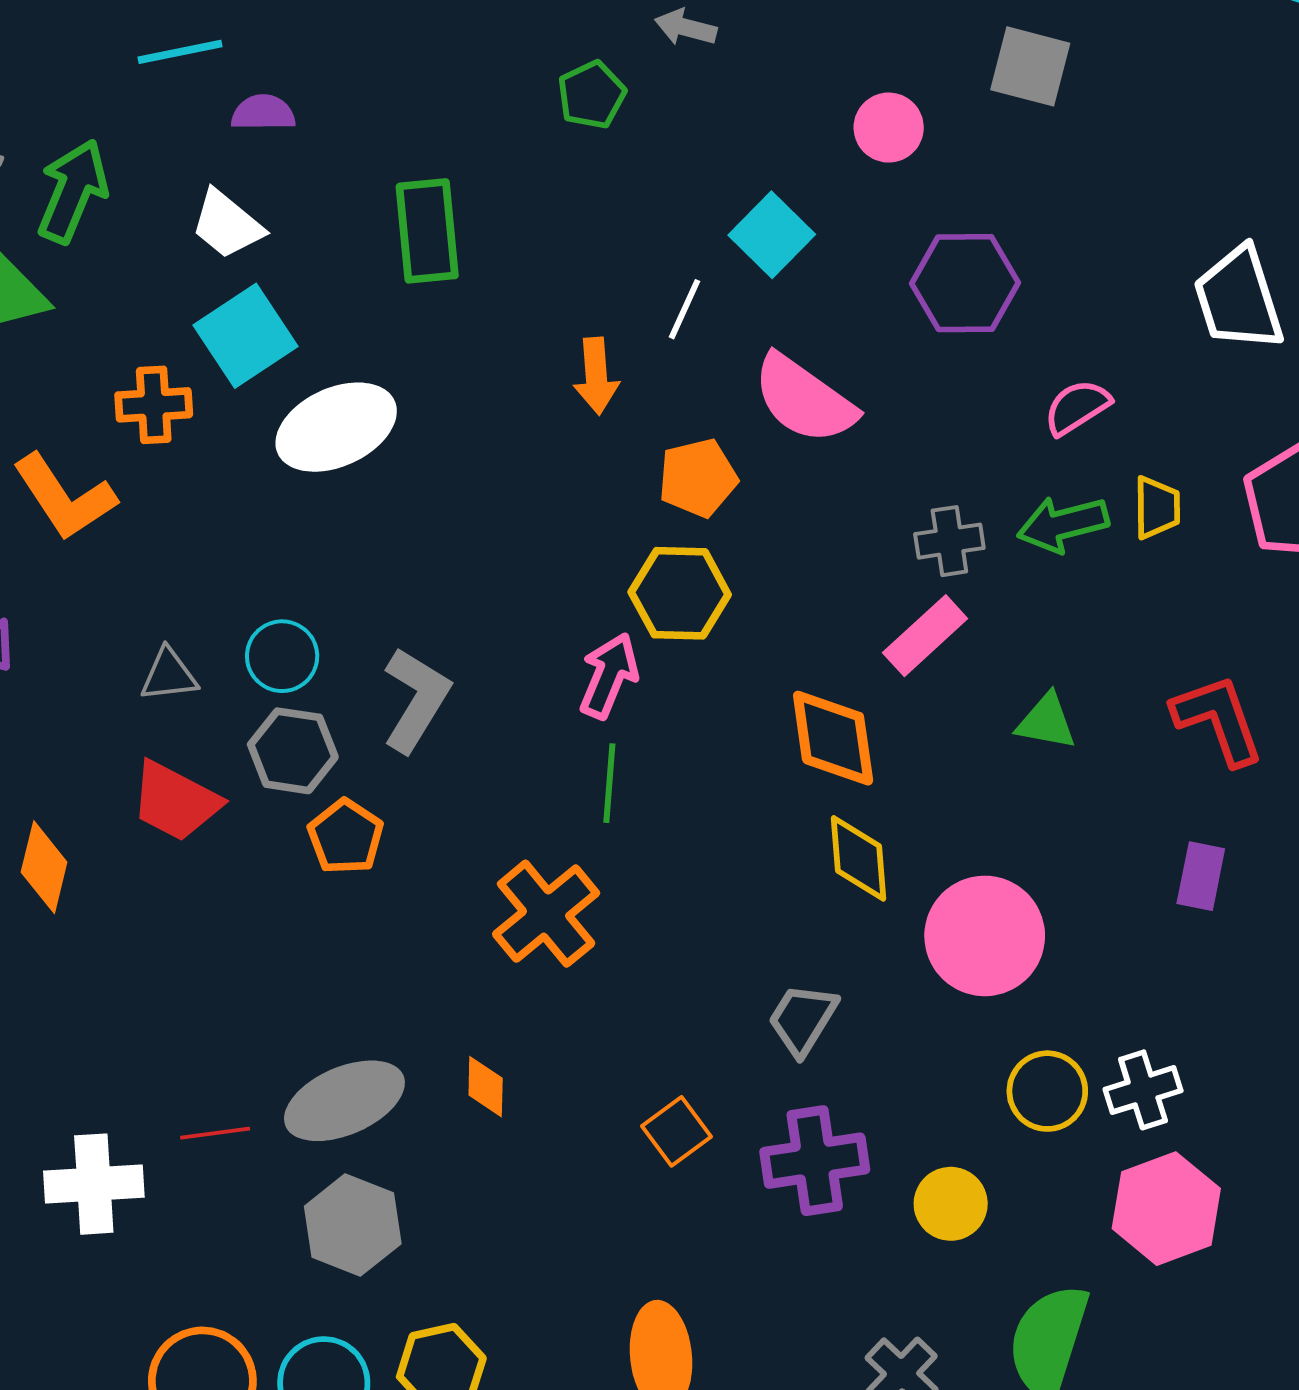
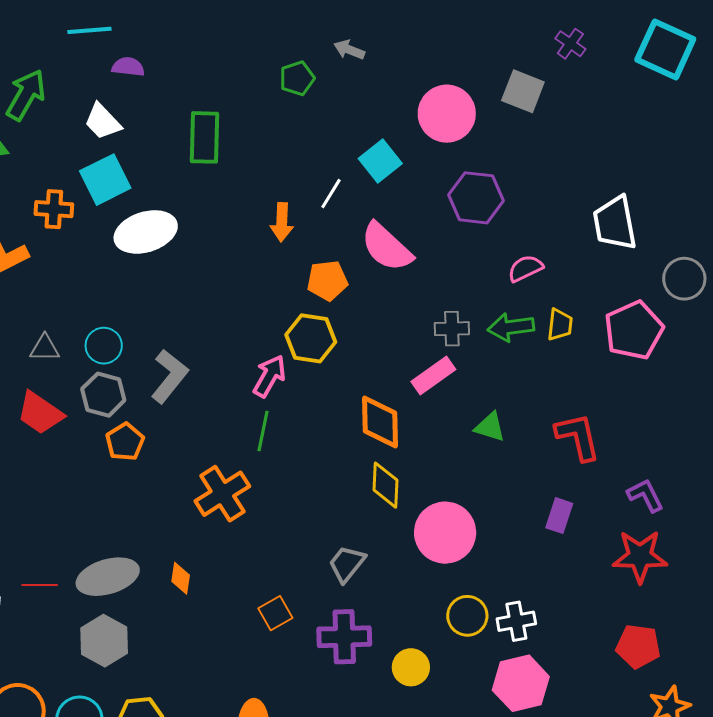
pink circle: (889, 128) -> (447, 114), size x1.6

